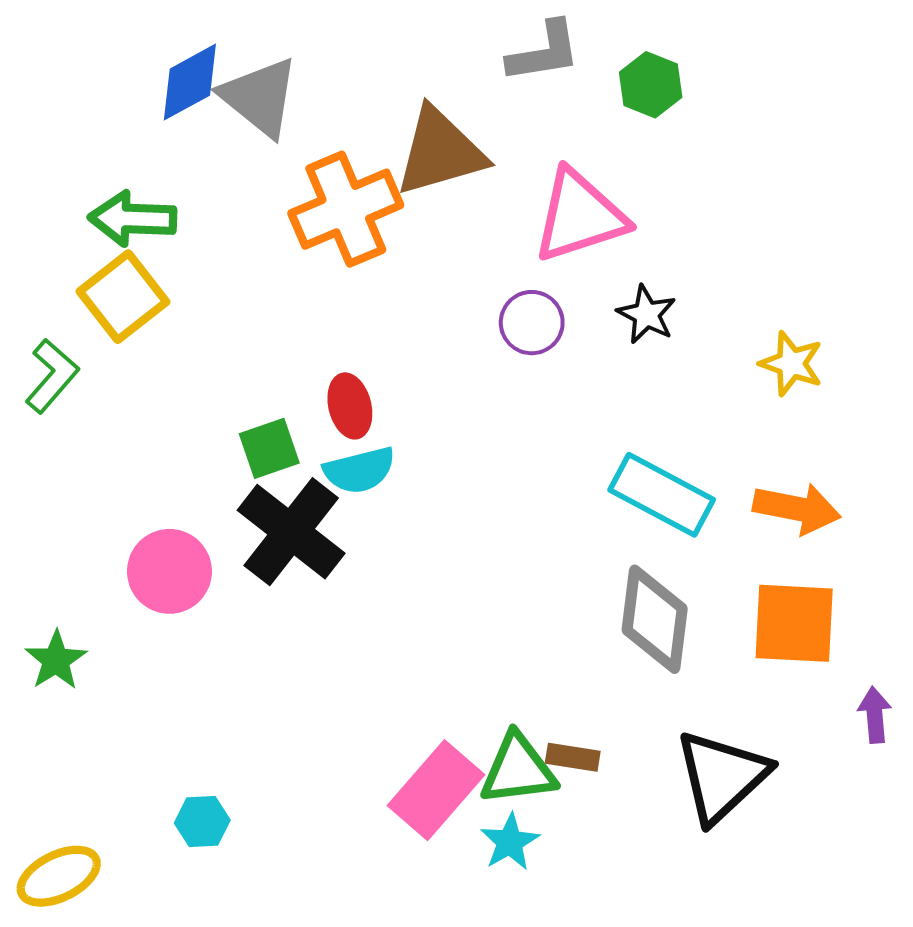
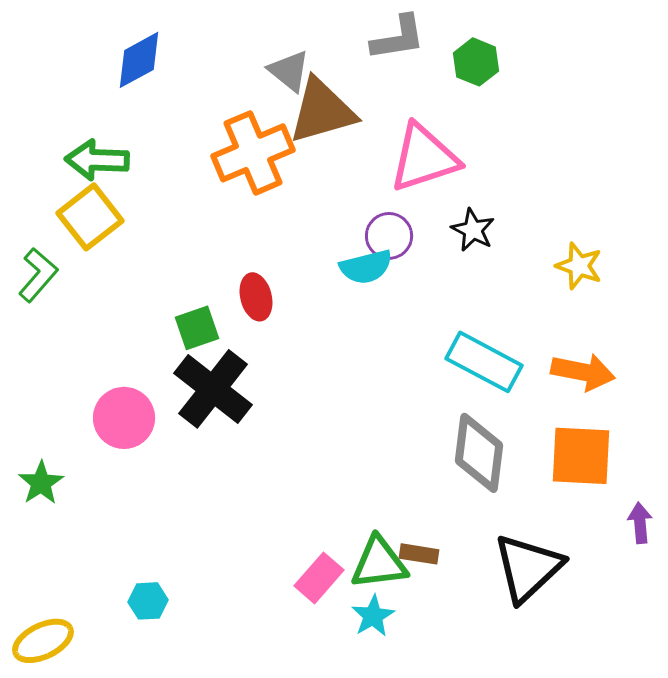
gray triangle: (260, 97) -> (289, 71), moved, size x0.7
cyan semicircle: (359, 470) -> (366, 267), moved
pink rectangle: (436, 790) -> (319, 578), size x0.7

